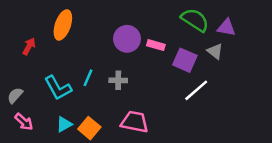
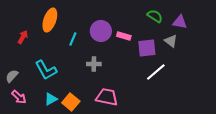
green semicircle: (195, 20) -> (155, 16), size x0.7
purple square: (185, 60) -> (147, 48), turned -30
cyan line: (88, 78) -> (73, 39), moved

